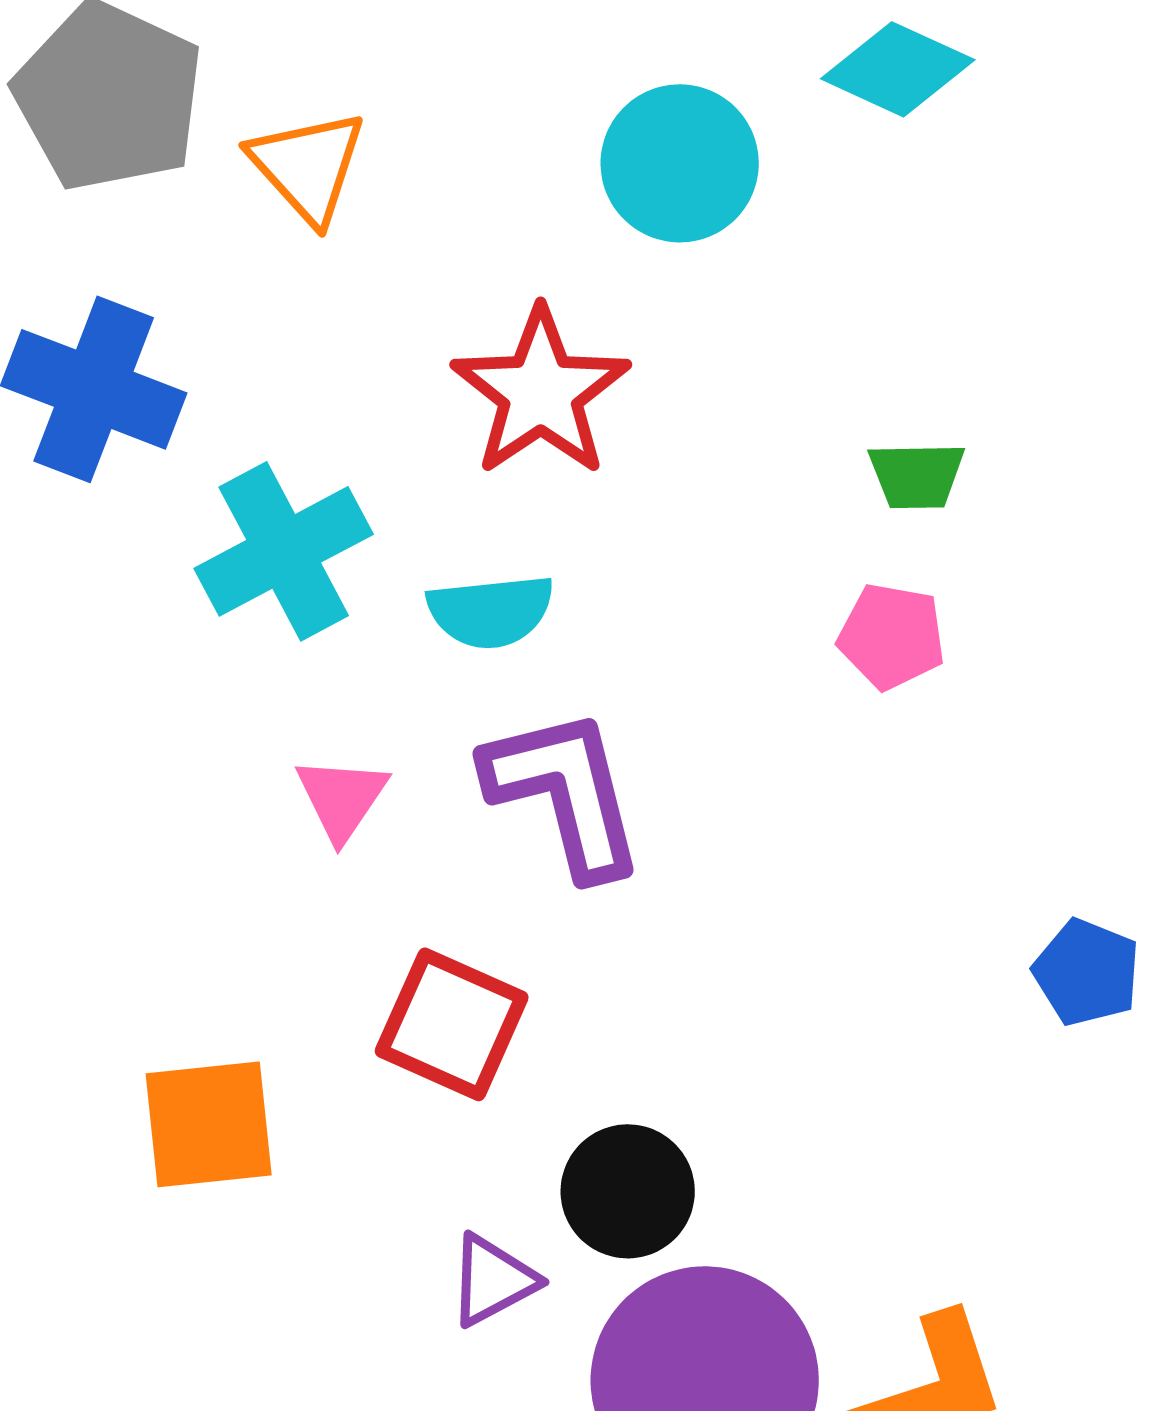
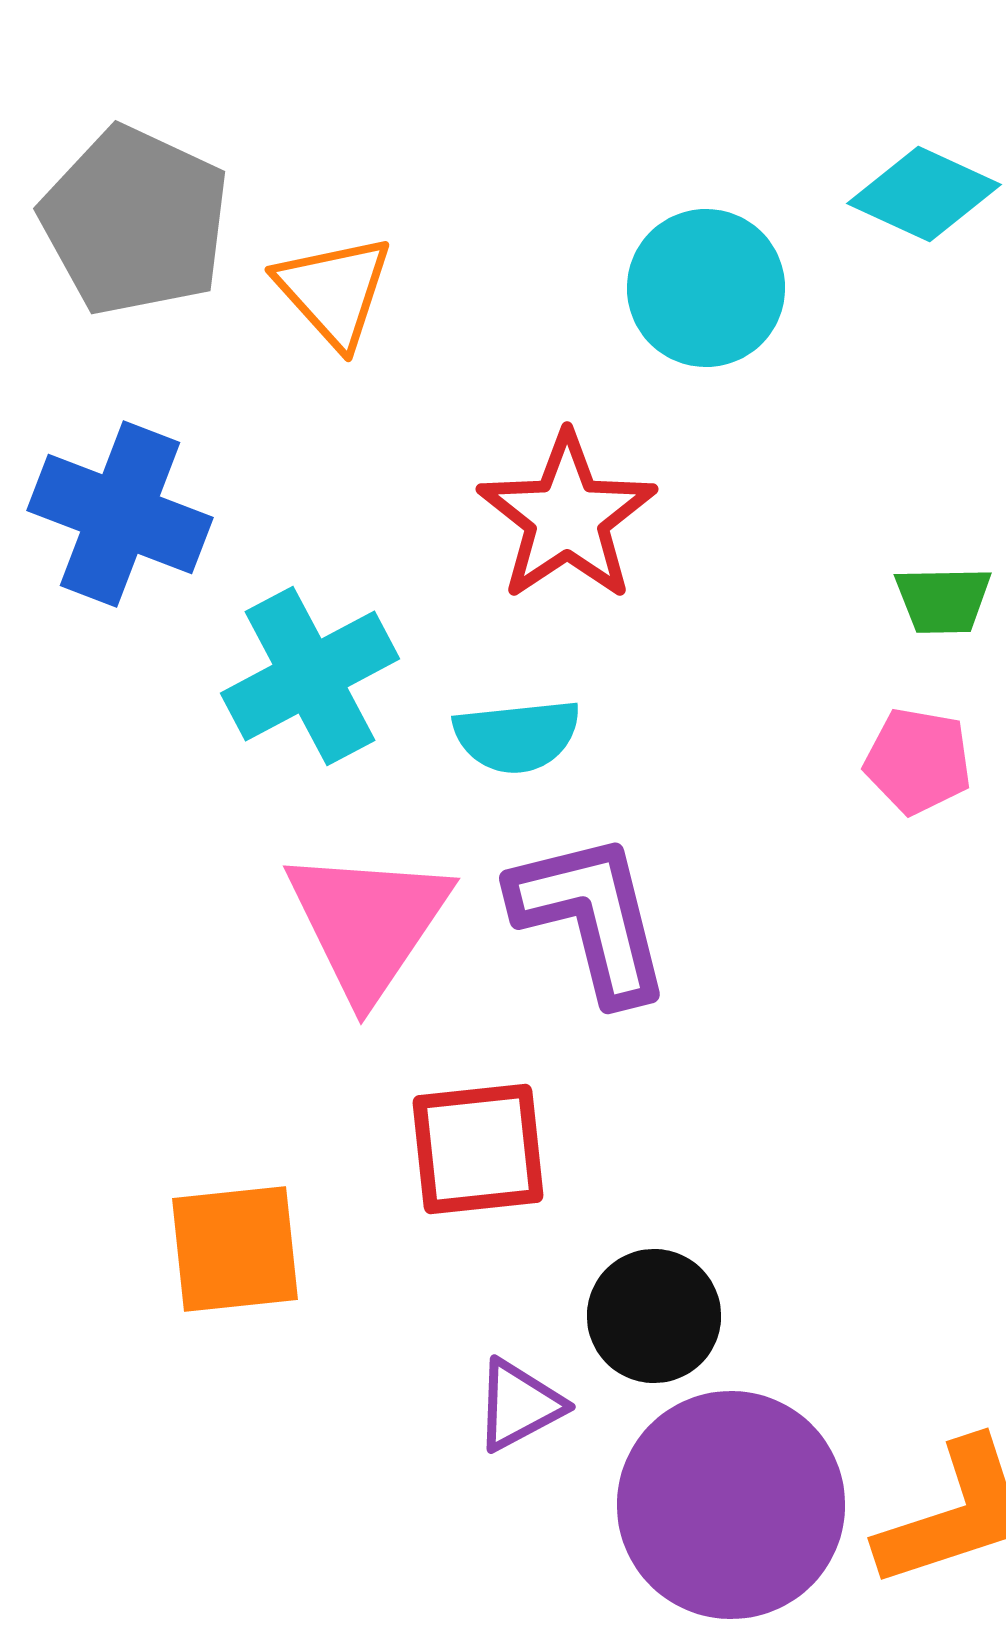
pink triangle: (342, 798) -> (368, 923), size x1.8
red square: (452, 1024) -> (478, 1149), turned -30

